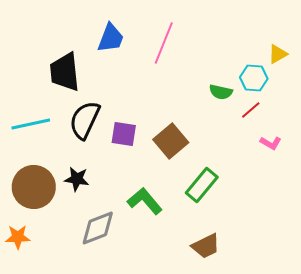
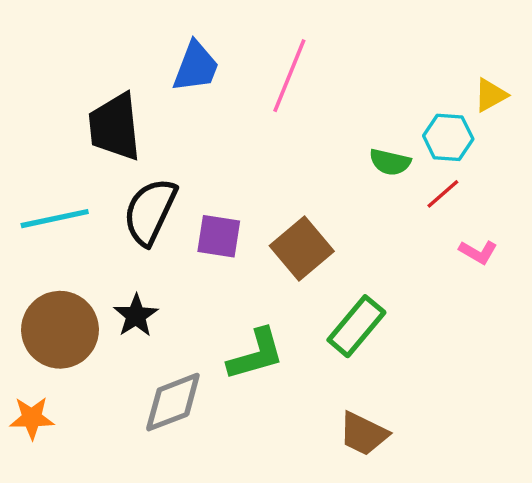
black star: (77, 179) -> (136, 316), turned 30
green L-shape: (145, 201) -> (256, 354), turned 114
brown trapezoid: (206, 246) -> (363, 434), turned 52

